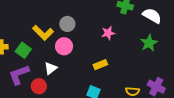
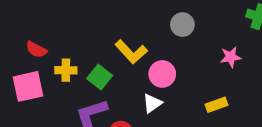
gray circle: (67, 24) -> (182, 25), moved
white triangle: (51, 68) -> (152, 103), moved

